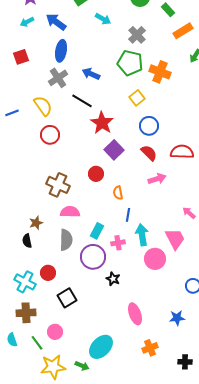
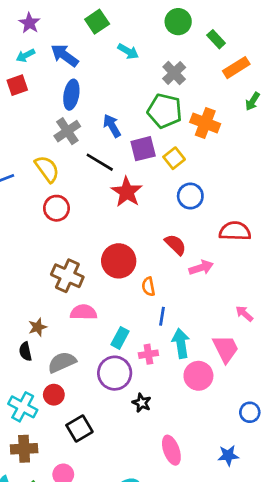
red square: (21, 57) -> (17, 85), moved
blue arrow: (91, 74) -> (112, 126), turned 36
purple square: (114, 150) -> (143, 149), moved, turned 30
red semicircle: (149, 153) -> (175, 245), moved
red circle: (96, 174) -> (119, 261), size x1.6
gray semicircle: (66, 240) -> (62, 362), moved, turned -115

